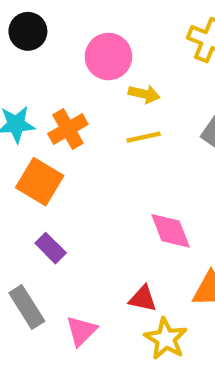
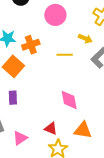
yellow arrow: (144, 94) -> (85, 39), moved
purple rectangle: (51, 248) -> (13, 98), turned 32

